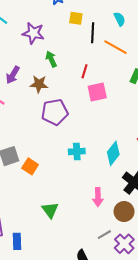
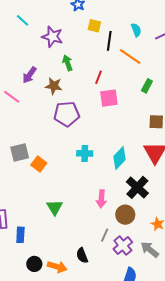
gray line: (104, 235) -> (105, 235), turned -40

